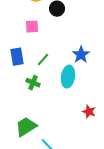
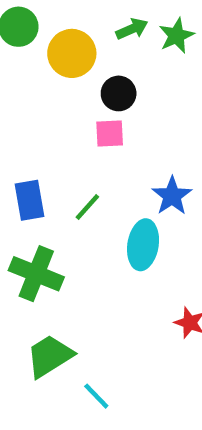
pink square: (32, 27) -> (110, 134), moved
green cross: (33, 83) -> (36, 274), moved, size x1.6

